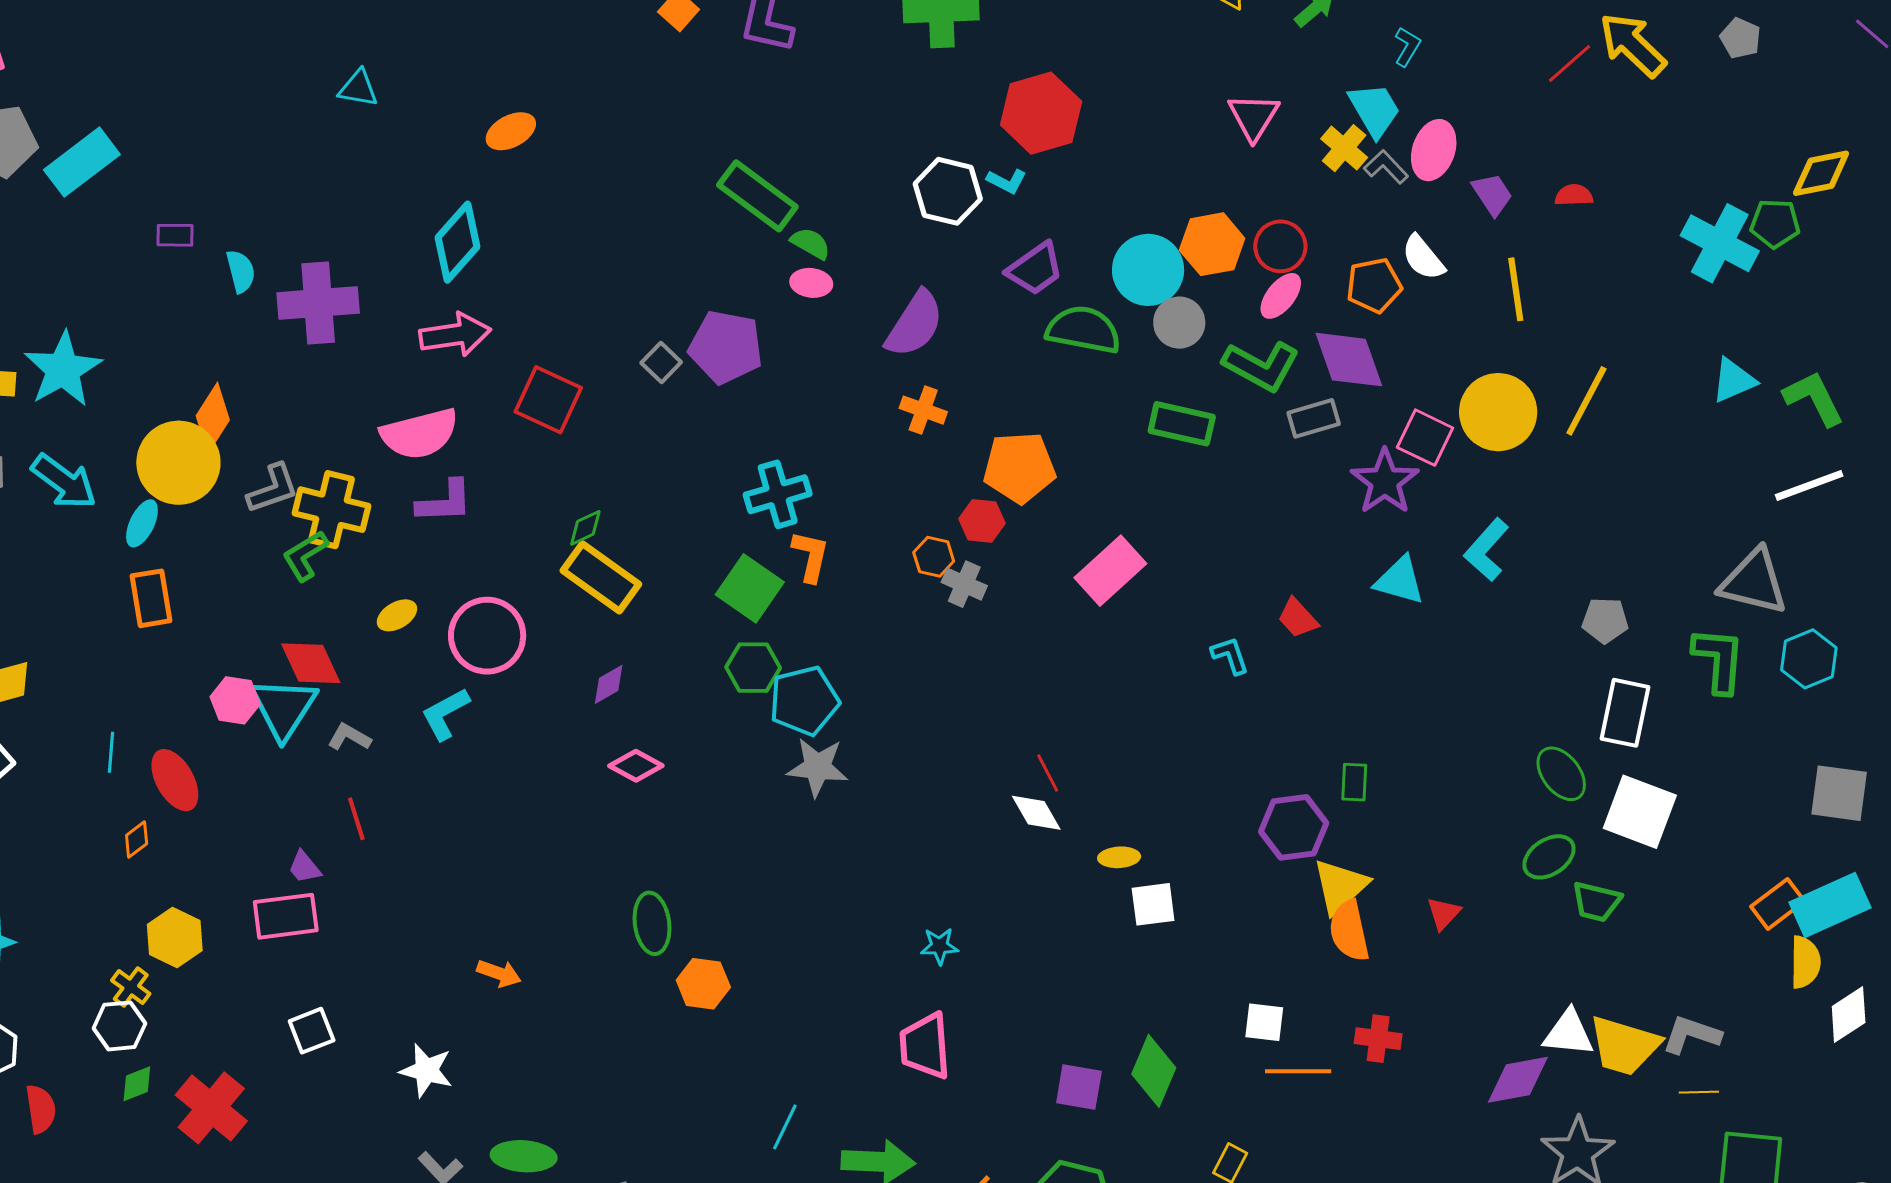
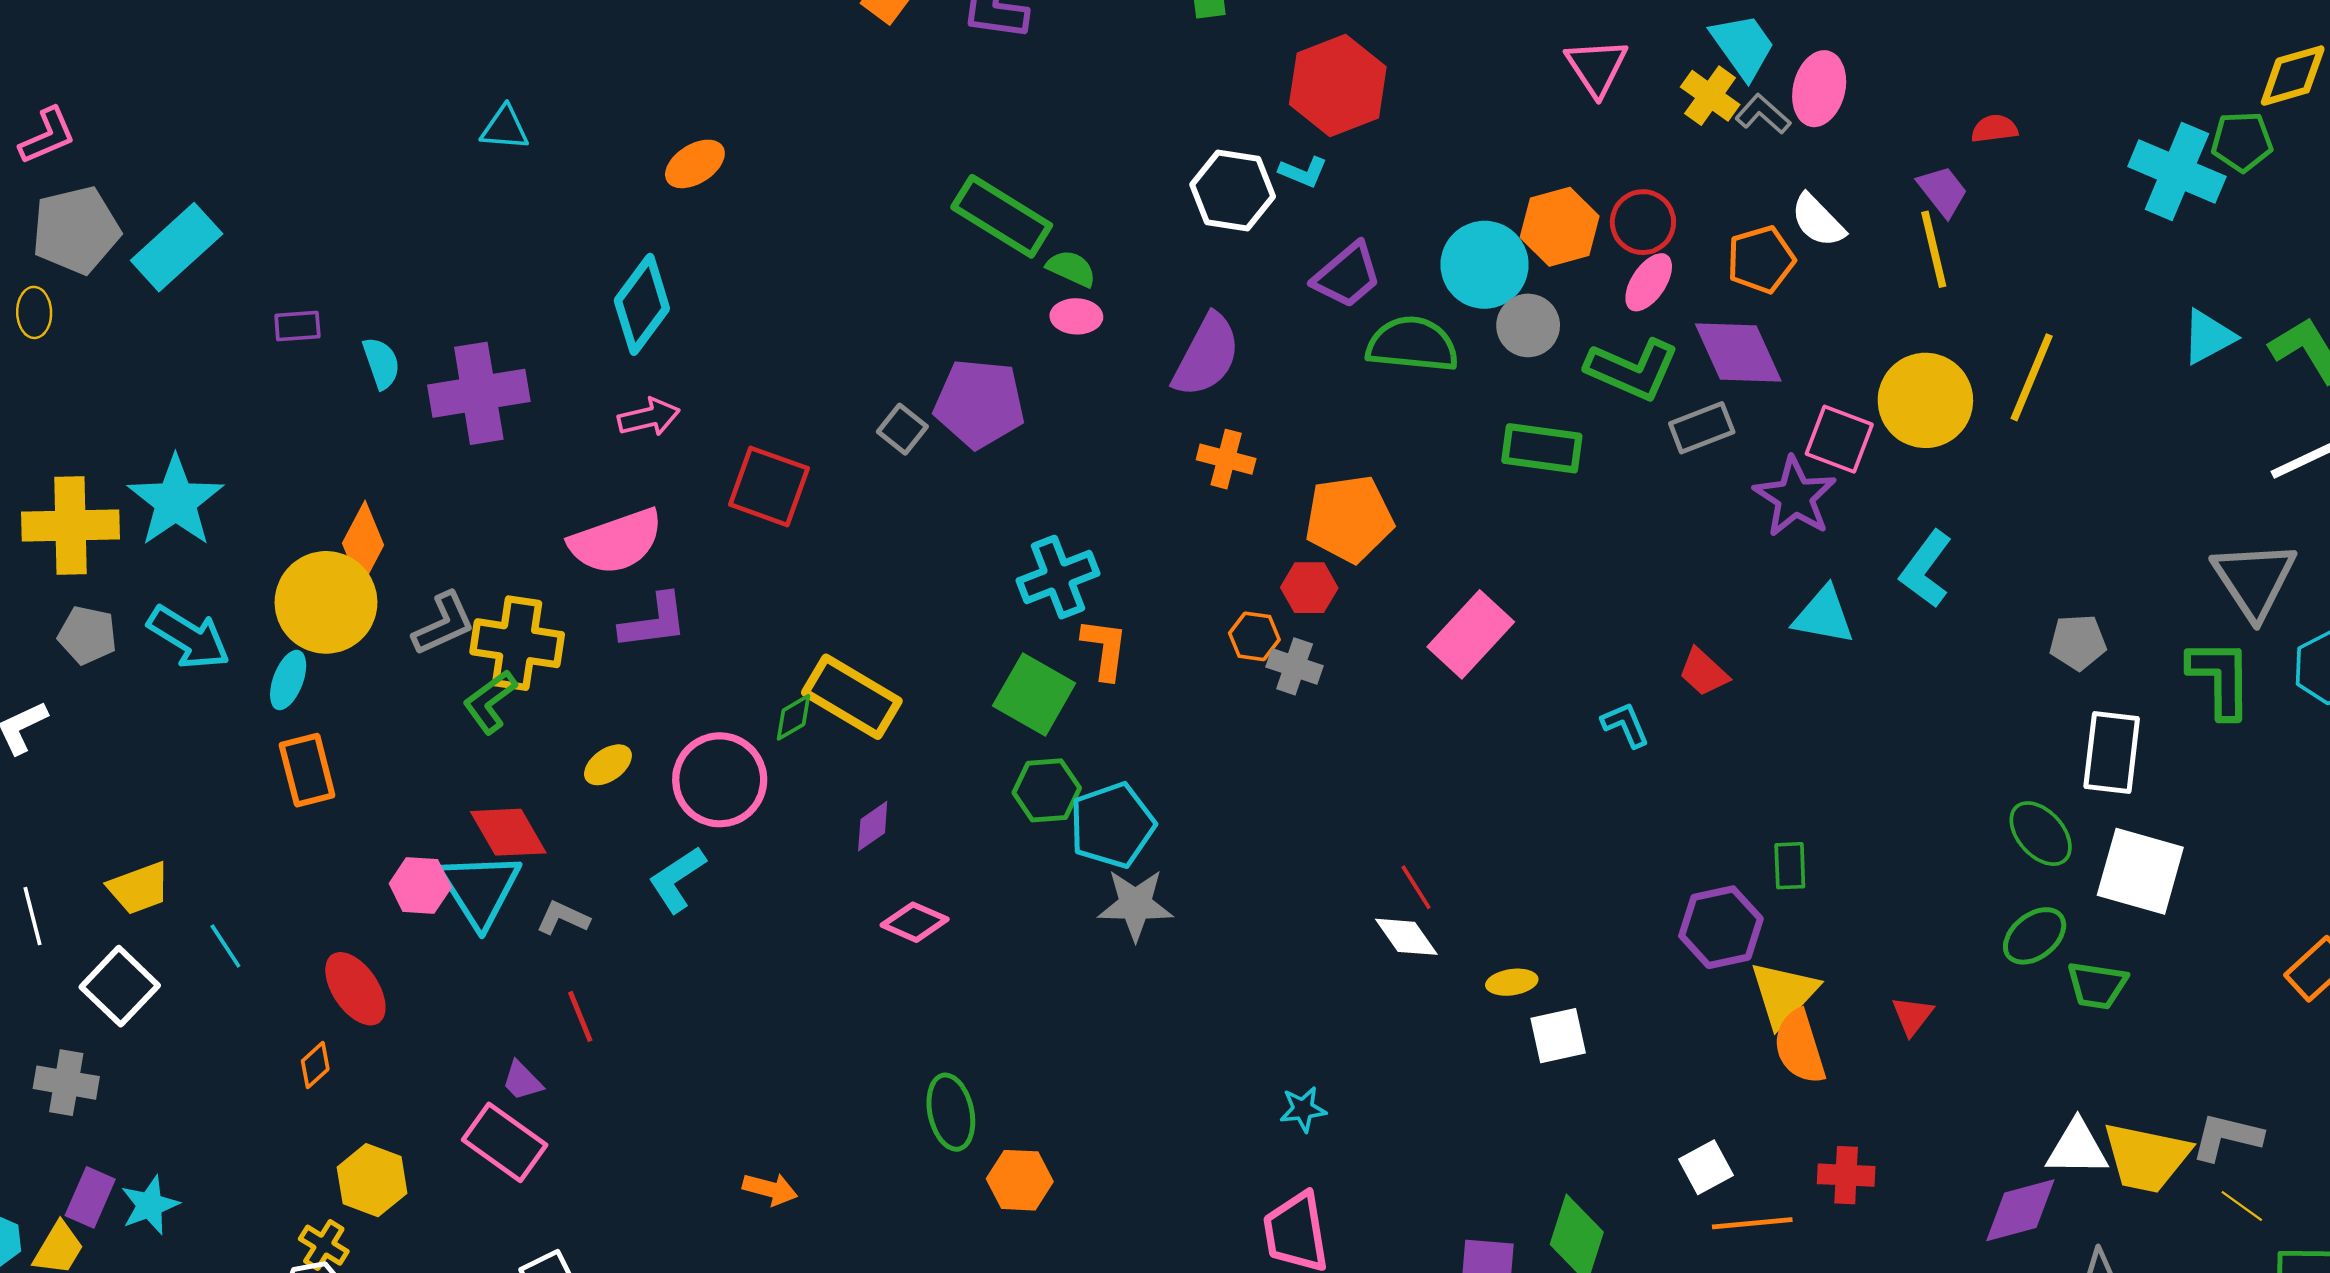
purple trapezoid: (1492, 194) -> (1943, 191), moved
pink arrow: (455, 335) -> (649, 417), size x0.7
green diamond: (585, 528) -> (794, 717), moved
gray triangle: (1754, 582) -> (2254, 580), turned 48
cyan line: (111, 752) -> (225, 946), moved, turned -33
pink rectangle: (286, 916) -> (505, 1142), turned 48
white square: (1264, 1022) -> (1706, 1167), turned -30
yellow line: (1699, 1092) -> (2242, 1206), turned 42

